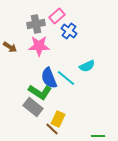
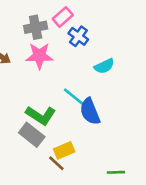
cyan semicircle: (87, 66) -> (104, 66), moved
blue semicircle: (49, 78) -> (90, 111), moved
yellow rectangle: (58, 119) -> (64, 150), turned 42

